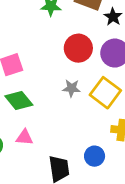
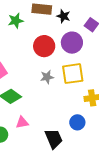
yellow square: (105, 93) -> (73, 74), turned -30

